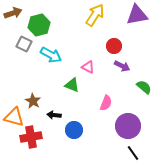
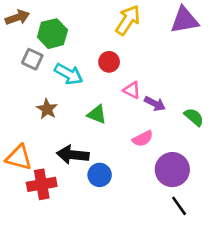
red circle: (114, 46) -> (109, 62), moved
purple arrow: (122, 66) -> (155, 104), moved
pink triangle: (88, 67) -> (132, 90), moved
brown star: (33, 101) -> (47, 109), moved
pink semicircle: (106, 103) -> (143, 139), turned 42
black arrow: (54, 115) -> (73, 155), size x1.6

